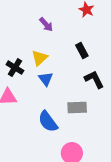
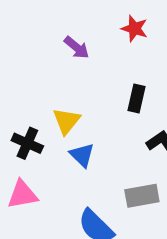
purple arrow: (46, 24) -> (77, 48), moved
black rectangle: (82, 51) -> (136, 99), turned 49

